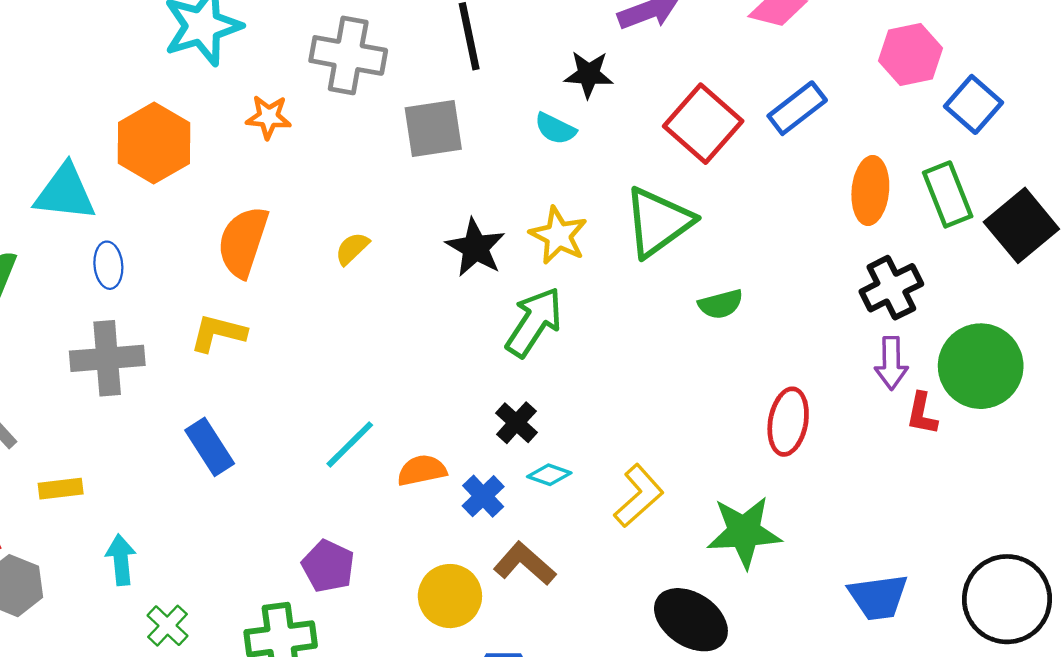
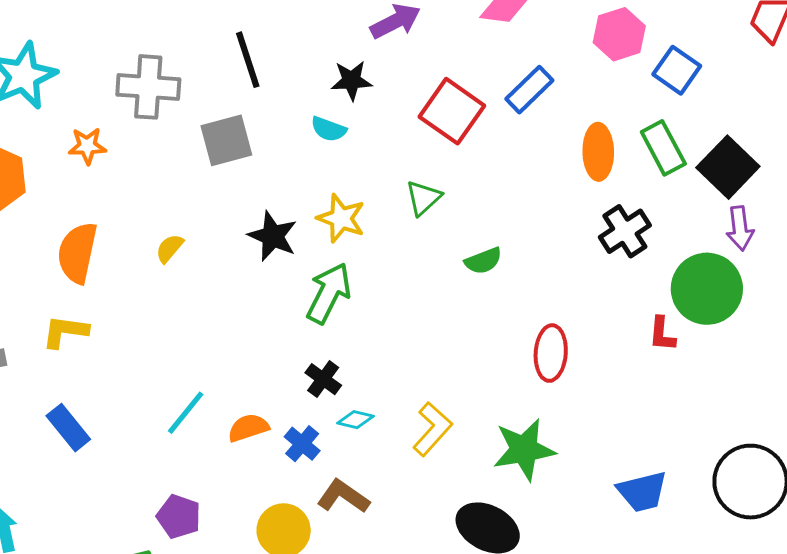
green triangle: (658, 222) -> (423, 198), size x0.6
purple arrow: (891, 363) -> (740, 228), moved

